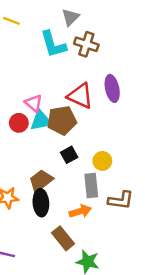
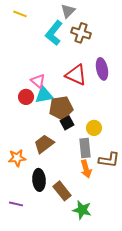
cyan L-shape: (53, 44) -> (54, 33), turned 55
brown pentagon: (62, 120) -> (61, 108), moved
black ellipse: (41, 203) -> (39, 180), moved
orange arrow: (80, 211) -> (86, 169), moved, turned 90

